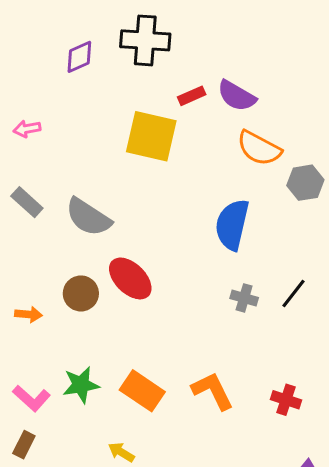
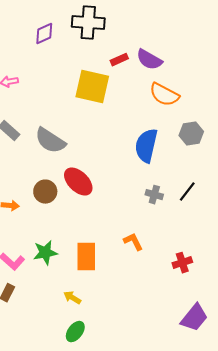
gray hexagon: (305, 183) -> (191, 134), moved
orange rectangle: (142, 391) -> (86, 257), turned 56
orange L-shape: (213, 391) -> (133, 242), moved, size x0.7
red cross: (286, 400) -> (182, 263), turned -36

